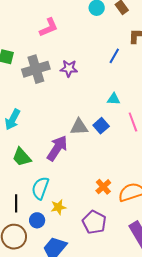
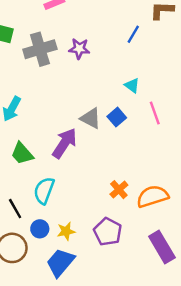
cyan triangle: (114, 99) -> (132, 85), turned 32
gray triangle: (79, 127) -> (91, 118), turned 30
black line: (16, 203) -> (15, 209), turned -30
yellow star: (58, 207) -> (66, 231), moved

